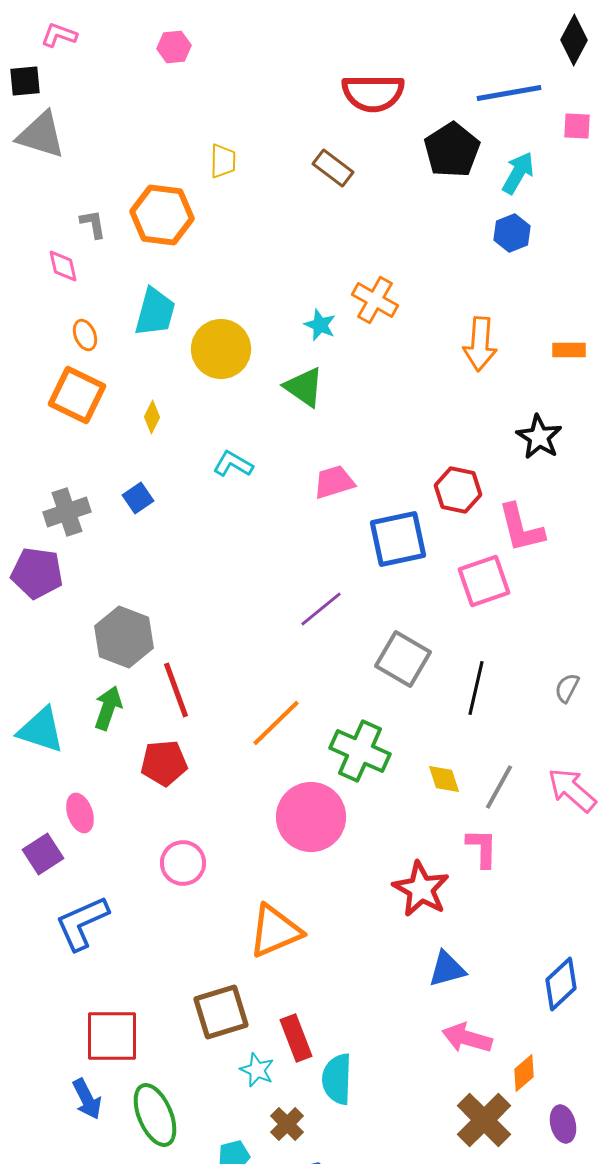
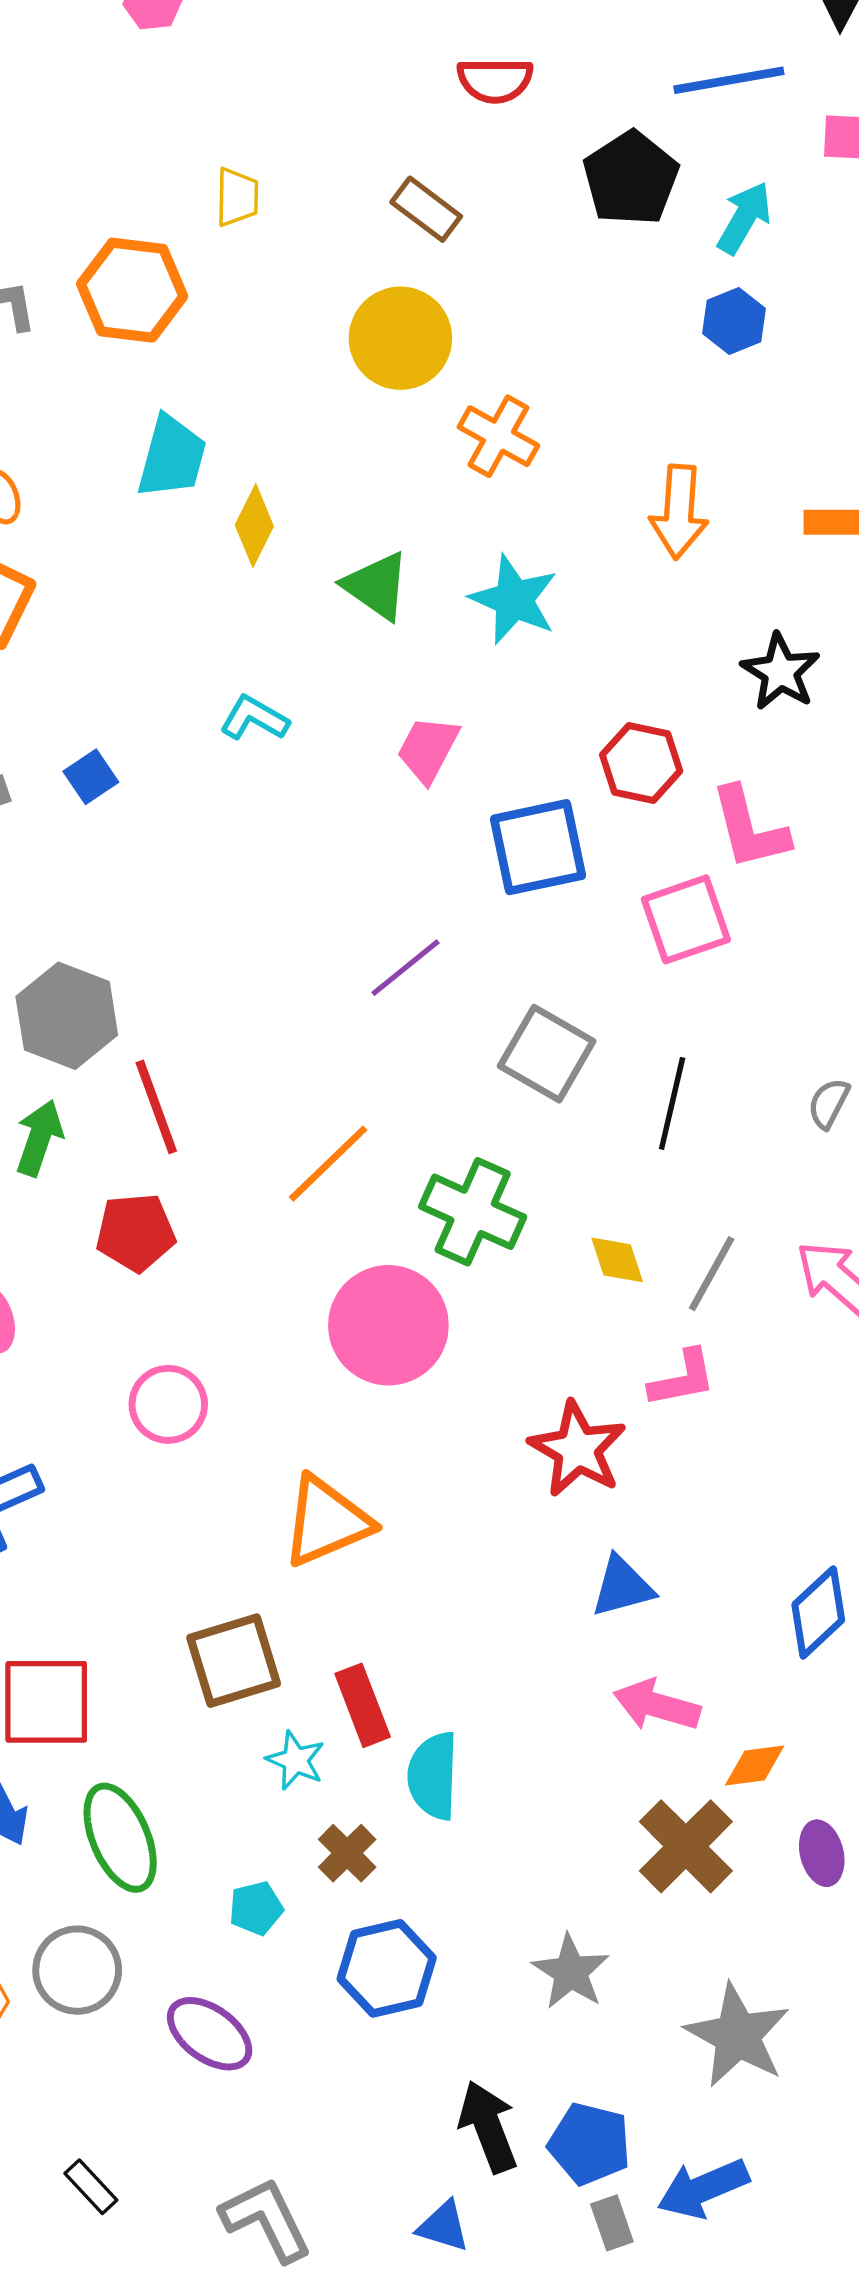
red semicircle: (373, 93) -> (495, 80), size x0.7
cyan trapezoid: (155, 312) -> (172, 457), moved
cyan star: (320, 325) -> (514, 600), moved, size x1.6
yellow circle: (221, 349) -> (400, 338), moved
yellow diamond: (152, 417) -> (254, 526), moved, size x1.4
pink trapezoid: (334, 482) -> (428, 749), turned -45
pink L-shape: (482, 848) -> (682, 1379), turned 78
orange diamond: (524, 1073) -> (755, 1765), turned 33

